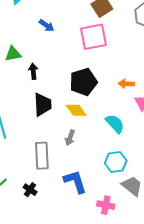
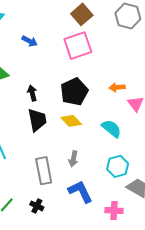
black arrow: (33, 71) -> (32, 93), moved
gray arrow: (70, 138) -> (73, 159), moved

